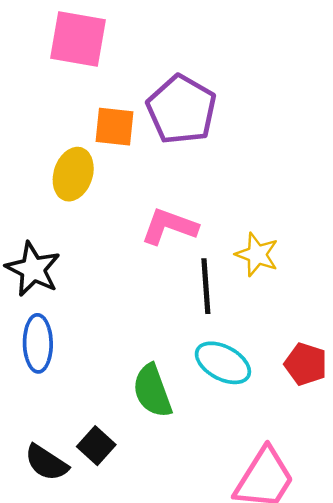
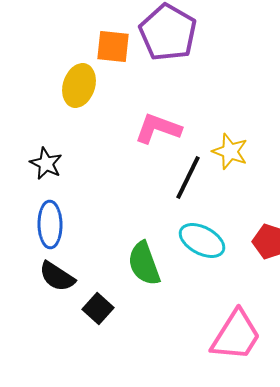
black star: (33, 269) -> (46, 164), size x0.7
black line: (206, 286) -> (188, 178), turned 30
black semicircle: (46, 463) -> (57, 276), moved

